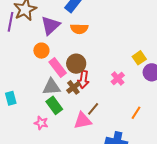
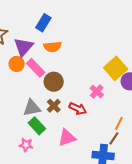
orange circle: (41, 51) -> (17, 64), moved
yellow square: (139, 58) -> (116, 68), size x1.6
pink rectangle: (58, 67) -> (36, 68), moved
red arrow: (83, 80) -> (78, 109), moved, turned -66
brown line: (93, 109) -> (114, 138), moved

